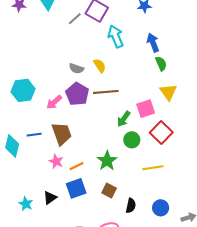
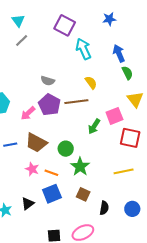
gray line: (75, 19) -> (22, 41), moved
yellow semicircle: (100, 66) -> (91, 83), moved
red square: (161, 133) -> (130, 138), turned -30
brown trapezoid: (62, 134) -> (36, 143), turned 140
green circle: (132, 140) -> (66, 149), moved
orange line: (76, 166) -> (51, 173), turned 48

